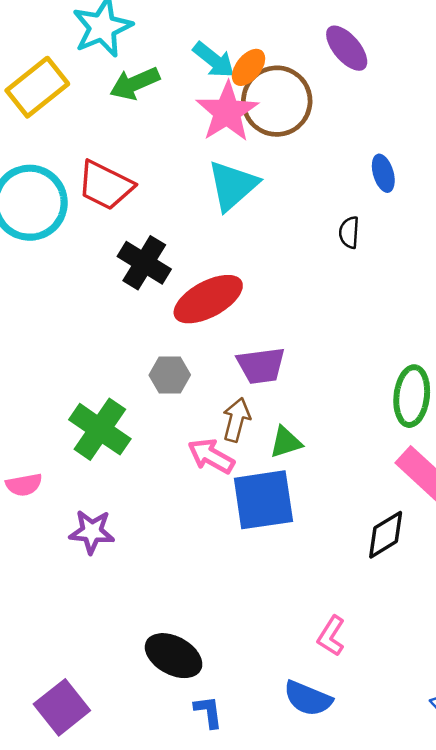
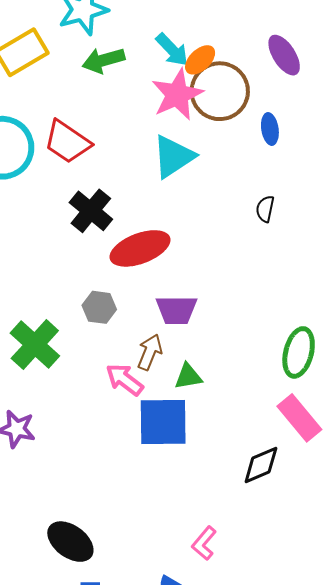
blue ellipse: (383, 173) -> (270, 129), moved

